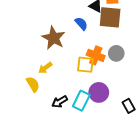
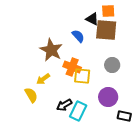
orange cross: (96, 55) -> (72, 67), moved
purple circle: (99, 92) -> (108, 97), moved
black arrow: (60, 102) -> (64, 105), moved
black rectangle: (129, 106) -> (124, 116), turned -48

